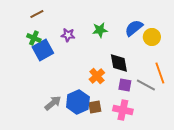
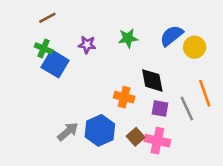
blue square: (43, 50) -> (55, 64), turned -30
orange cross: (97, 76) -> (124, 97), turned -35
gray line: (146, 85) -> (187, 109), turned 36
brown square: (95, 107) -> (136, 137), moved, turned -32

